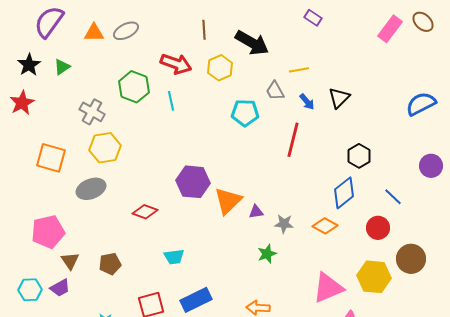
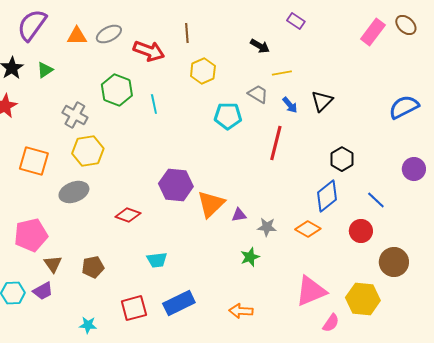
black arrow: (252, 43) -> (260, 46), moved, size x0.6
red arrow: (176, 64) -> (149, 51), moved
gray trapezoid: (275, 91) -> (258, 94), turned 150
yellow hexagon: (374, 277) -> (363, 299), moved

